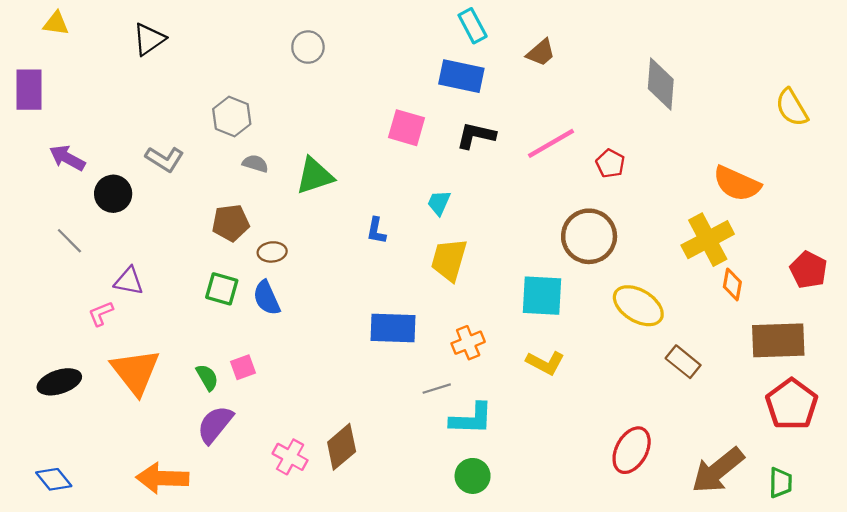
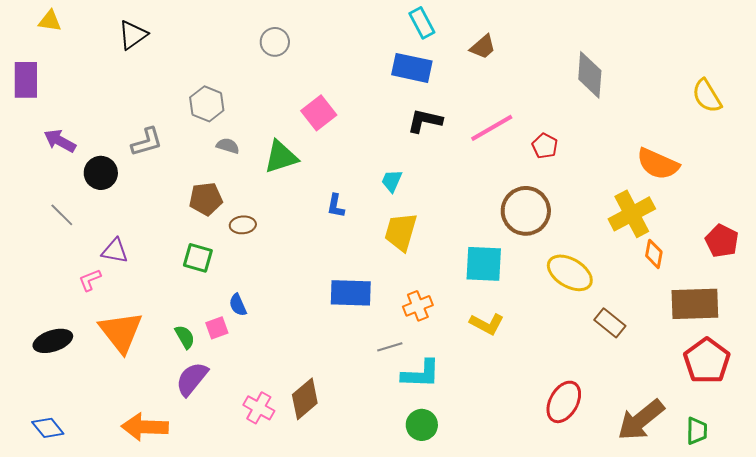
pink square: (406, 128) -> (319, 113), moved, turned 36
gray L-shape: (165, 159) -> (147, 142), turned -48
blue semicircle: (267, 298) -> (238, 305), moved, size x0.7

